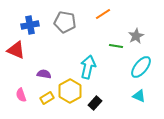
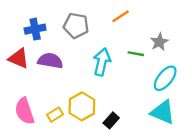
cyan arrow: (88, 67) -> (102, 62), moved
purple semicircle: (44, 74) -> (50, 61), moved, size x1.5
pink semicircle: (21, 95) -> (25, 111), size x1.6
cyan triangle: (139, 96) -> (163, 112), size x1.6

